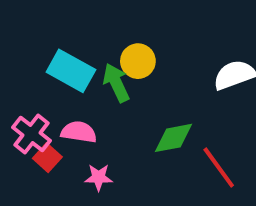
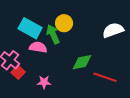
pink semicircle: (79, 132) -> (38, 47), moved
red line: (219, 167) -> (105, 77), turned -35

